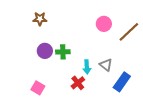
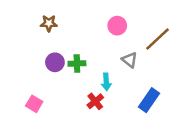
pink circle: (104, 24) -> (117, 26), moved
gray triangle: (106, 65) -> (129, 60), moved
pink square: (38, 88) -> (34, 104), moved

